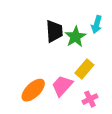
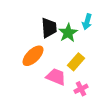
pink trapezoid: (62, 86) -> (56, 77), turned 70
orange ellipse: (33, 90) -> (33, 56), moved

